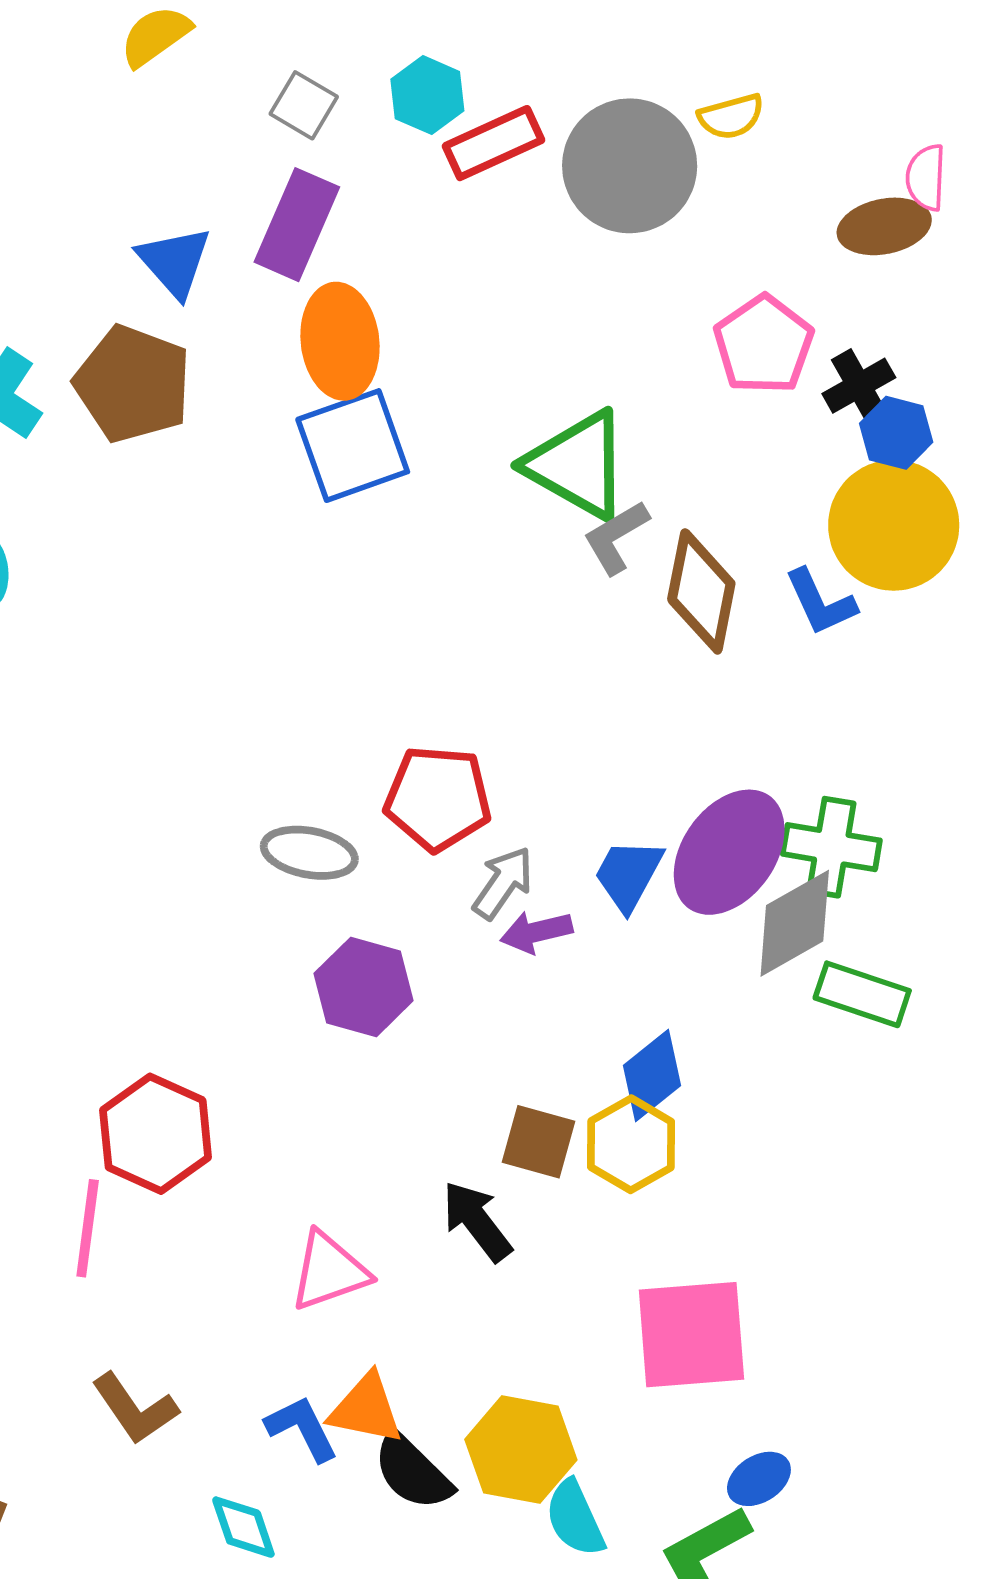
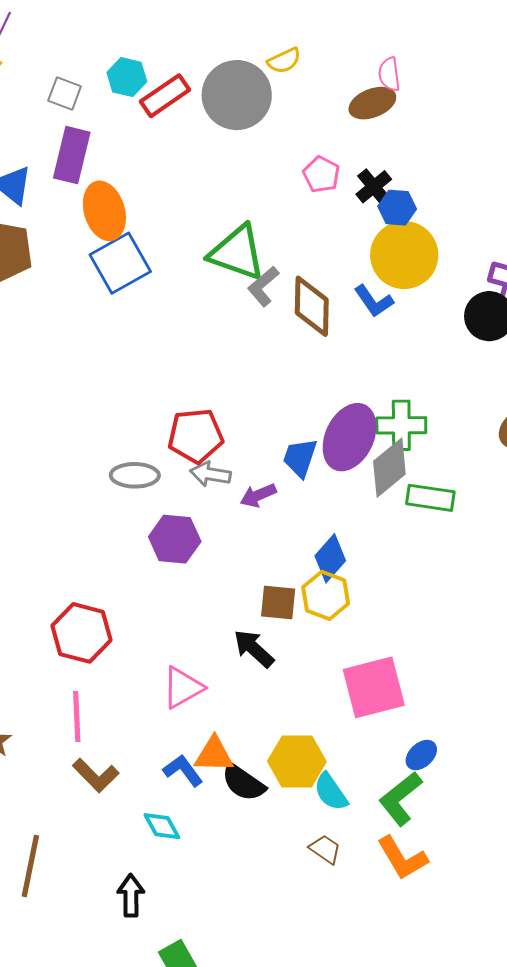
pink pentagon: (764, 345) -> (321, 174), size x0.7
gray arrow: (503, 883) -> (210, 474), moved, turned -105
pink line: (88, 1228) -> (77, 717), moved

